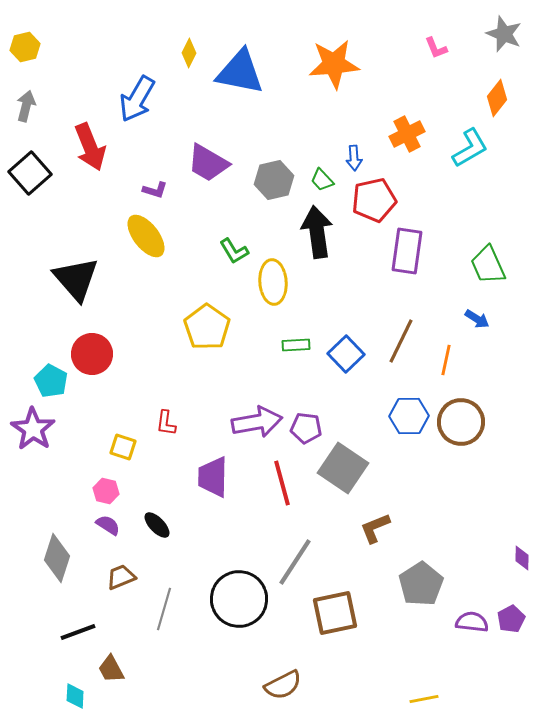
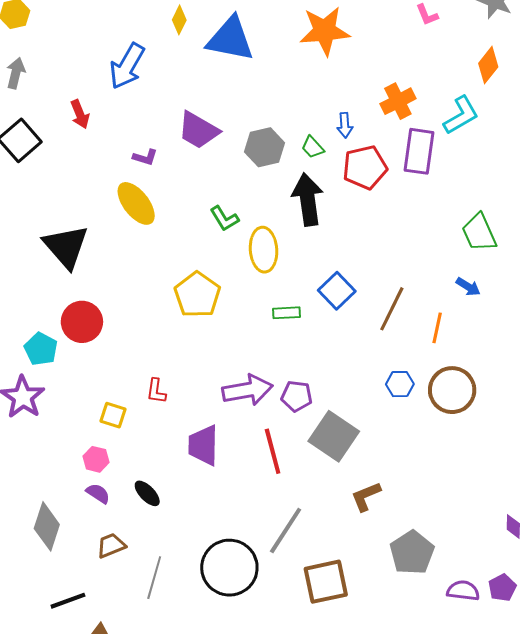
red arrow: (90, 147) -> (80, 114), size x0.6
purple rectangle: (407, 251) -> (419, 151), moved
blue square: (346, 354) -> (337, 291), moved
blue hexagon: (409, 416) -> (400, 384), size x0.7

